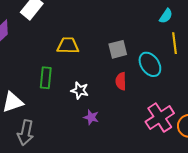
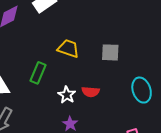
gray square: (118, 49) -> (110, 52), moved
red semicircle: (121, 81) -> (91, 92), moved, turned -102

